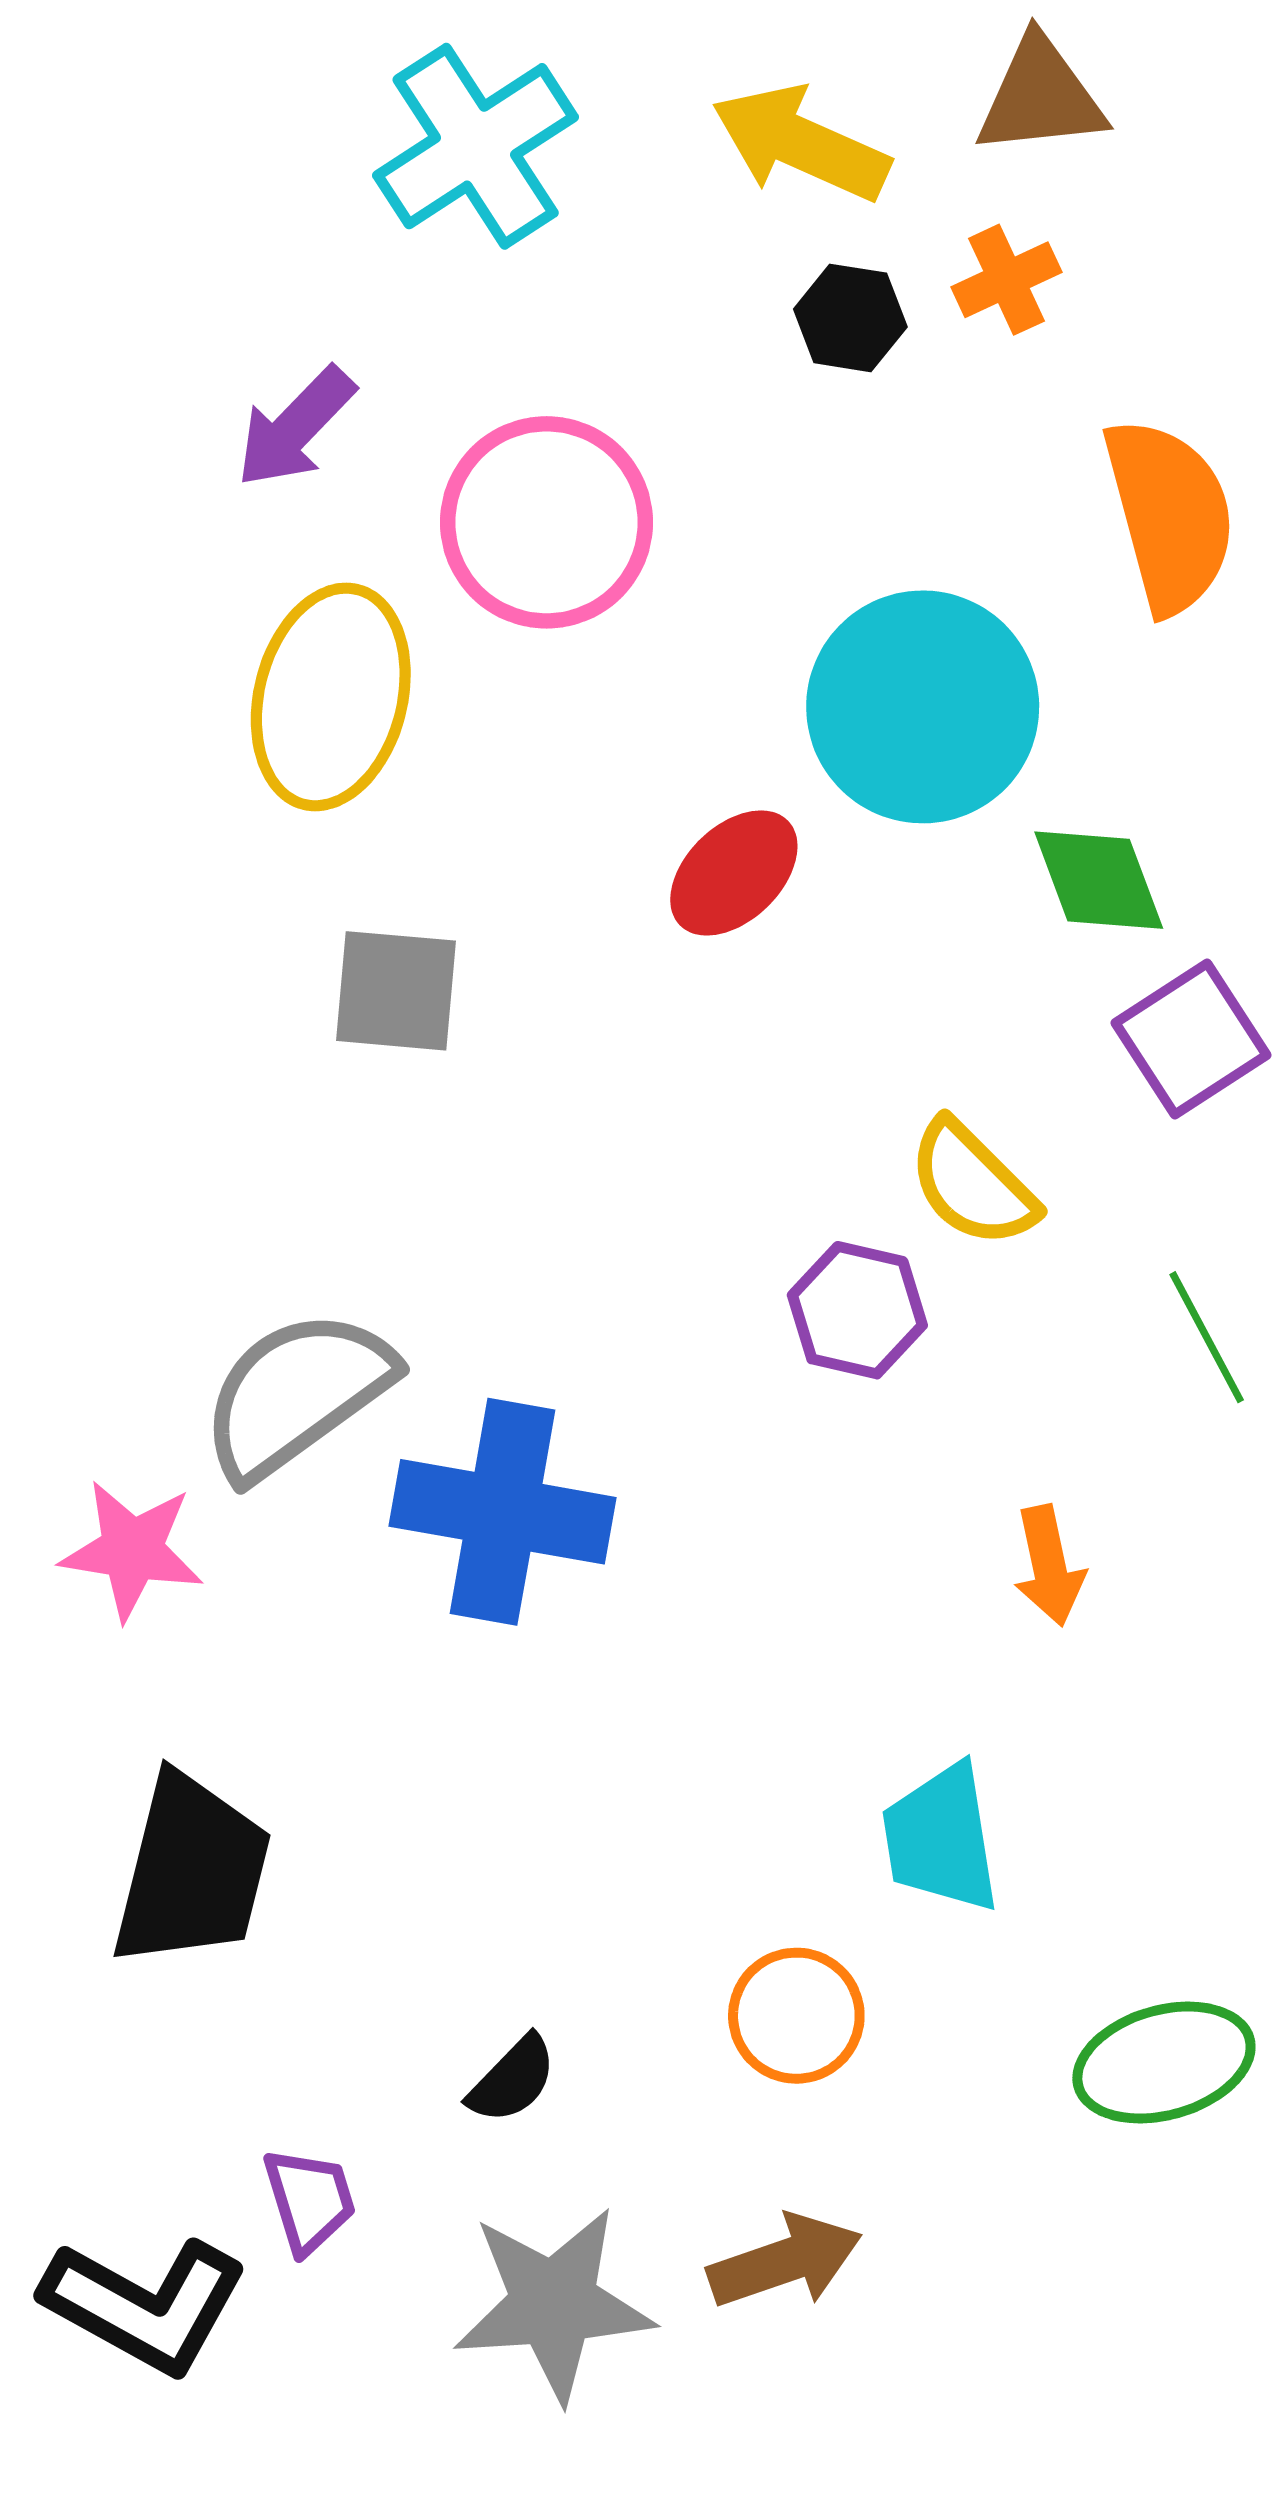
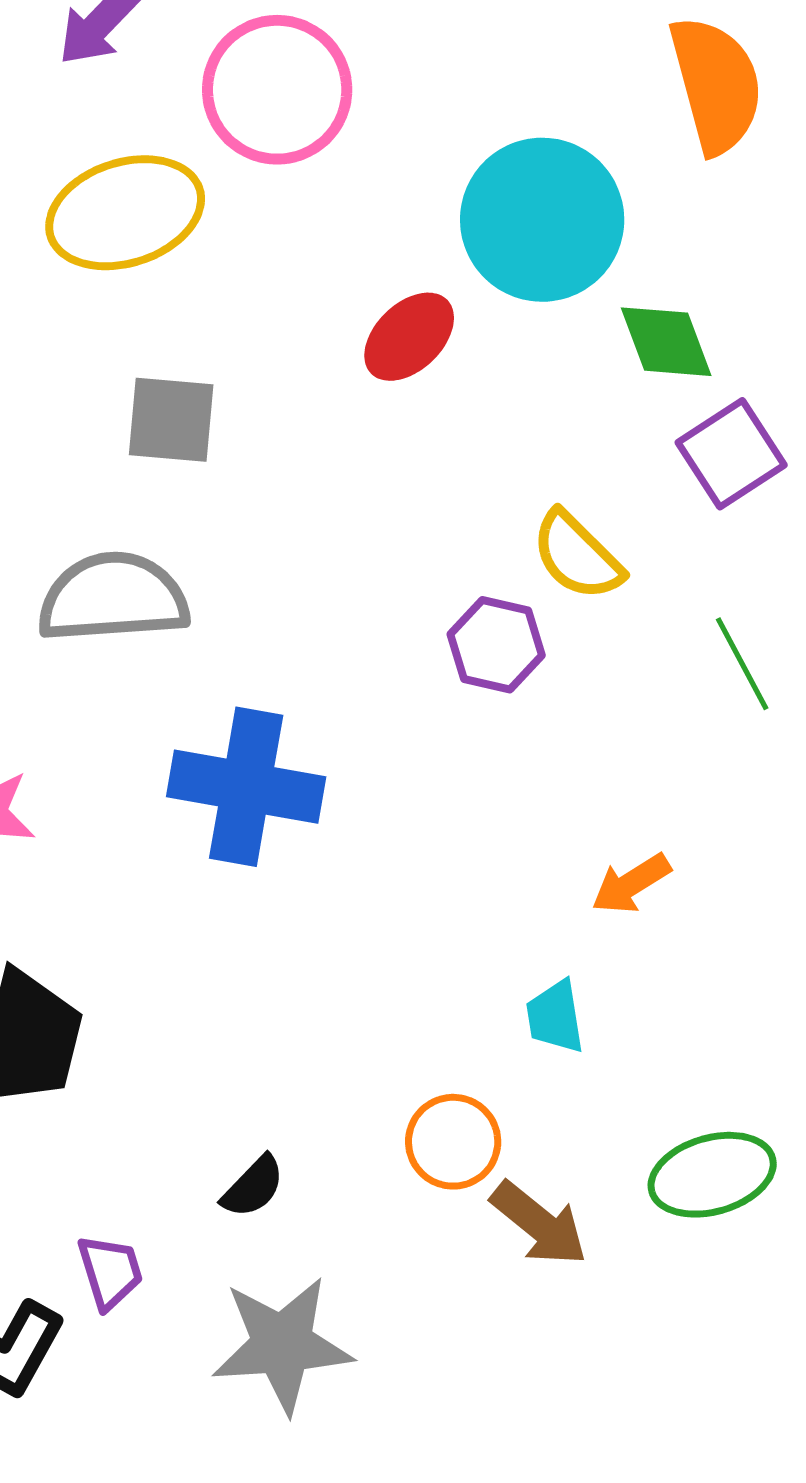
yellow ellipse: (331, 697) -> (125, 213), turned 58
gray semicircle: (297, 1394) -> (113, 598), moved, turned 32
orange arrow: (1049, 1566) -> (631, 884), moved, turned 70
cyan trapezoid: (941, 1838) -> (555, 1017), size x0.7
brown arrow: (785, 2261) -> (539, 1224), moved, turned 58

